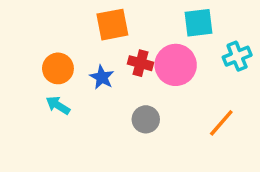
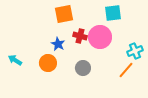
cyan cross: (237, 56) -> (135, 51), moved
orange circle: (58, 68) -> (48, 63), moved
cyan arrow: (58, 105) -> (15, 60), moved

